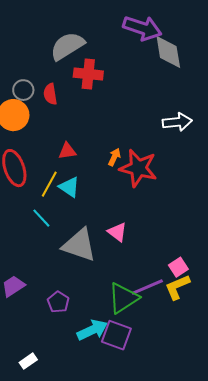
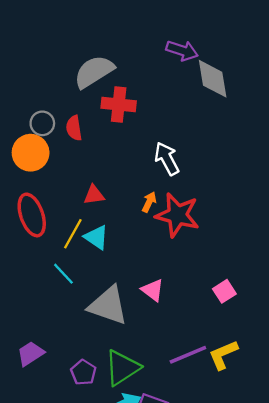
purple arrow: (142, 28) -> (182, 51), size x0.7
white arrow: (177, 122) -> (167, 159), moved, turned -112
pink square: (178, 267) -> (224, 291), moved
green triangle: (123, 298) -> (122, 368), moved

